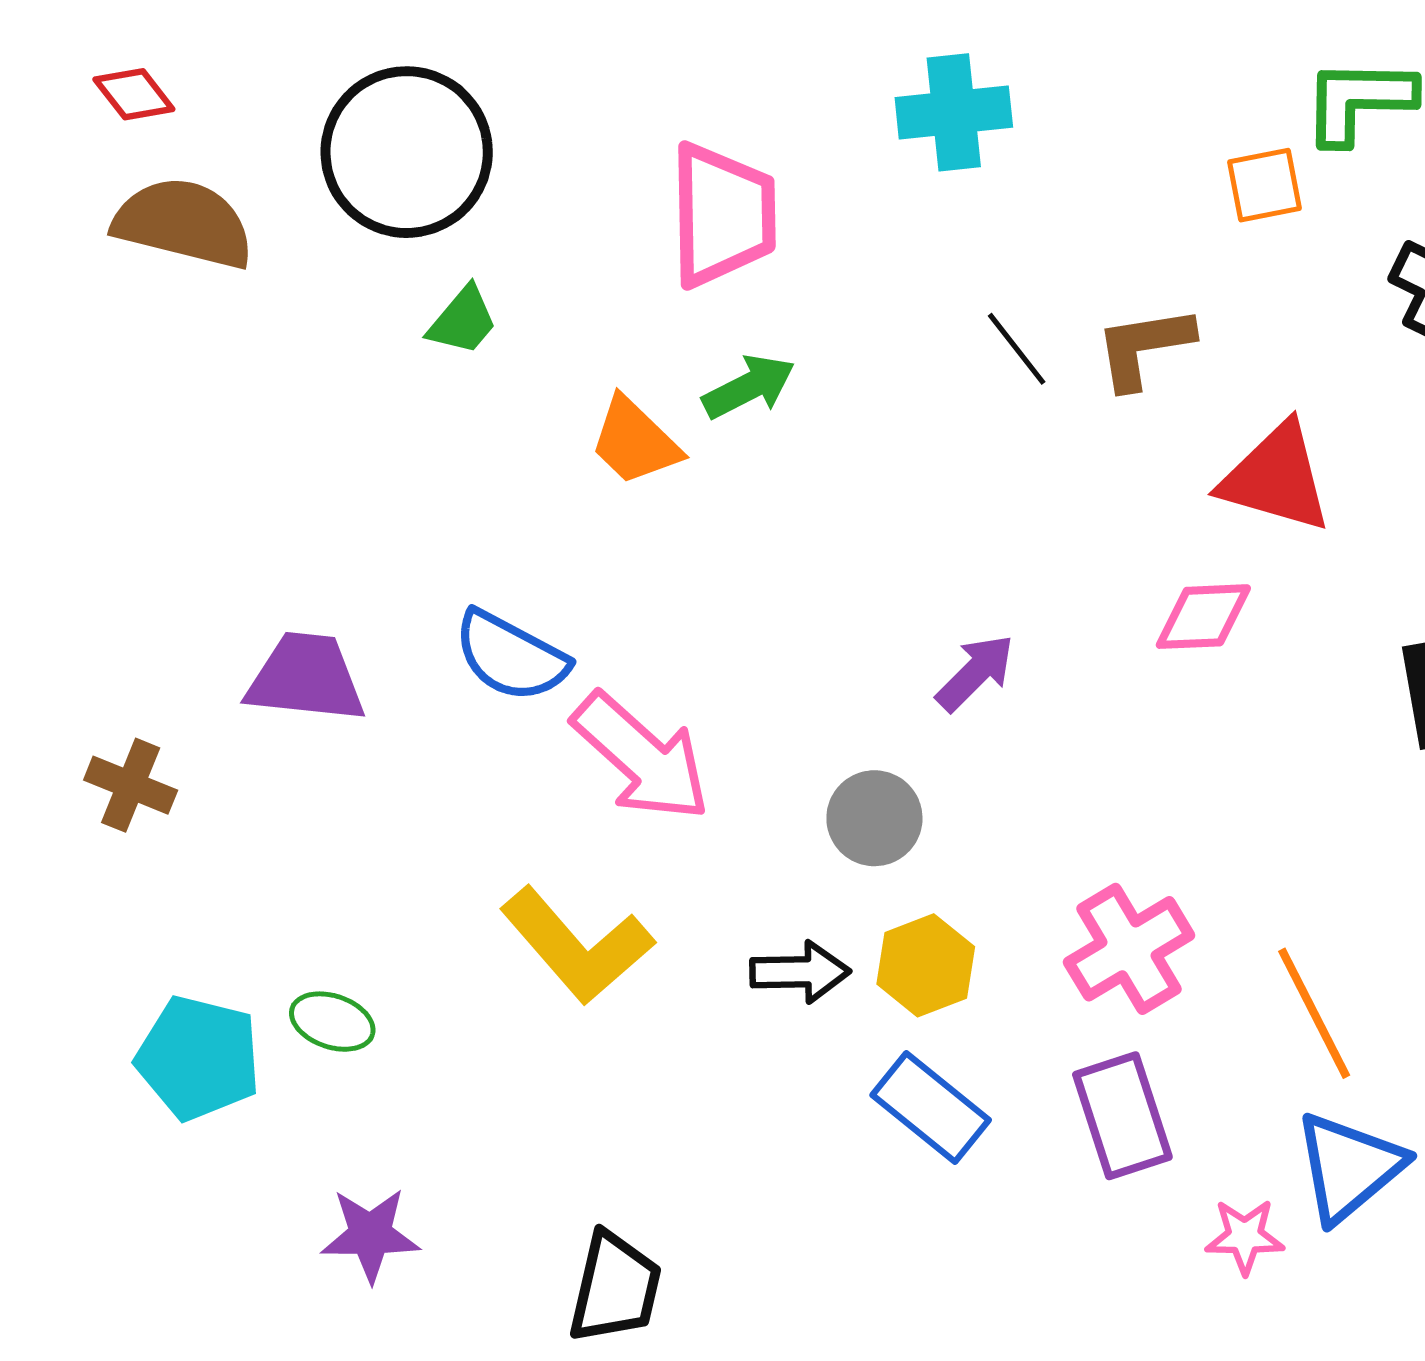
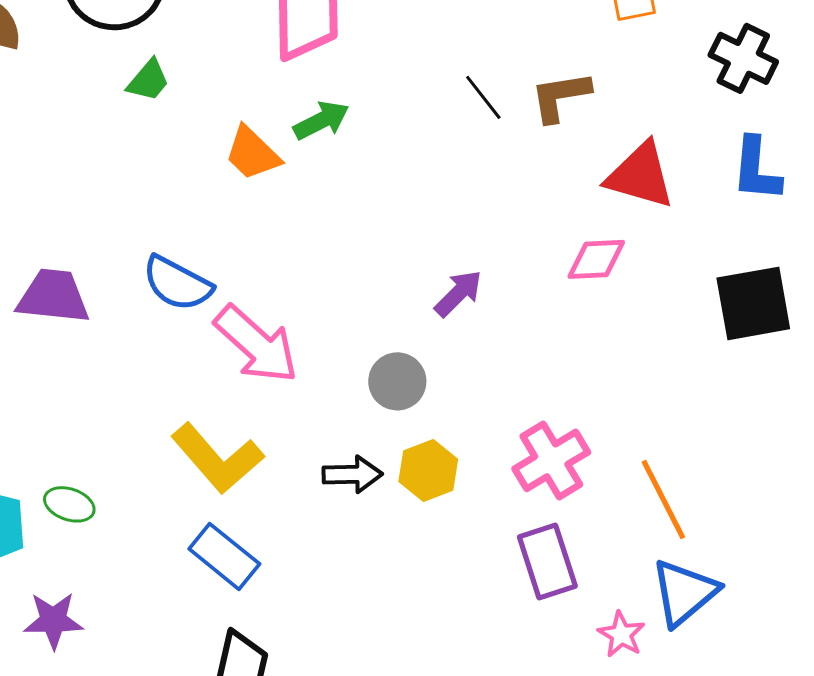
blue rectangle: (931, 1108) -> (224, 556), moved
purple star: (370, 1235) -> (53, 620), moved
pink star: (1245, 1236) -> (621, 634), turned 30

